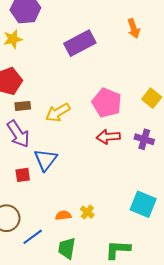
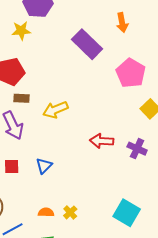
orange arrow: (134, 28) -> (122, 23), moved
purple rectangle: (80, 43) -> (87, 44), turned 64
pink pentagon: (107, 103) -> (131, 73), moved
blue triangle: (46, 160) -> (44, 166), moved, size x0.7

